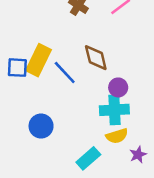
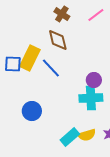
brown diamond: (96, 58) -> (58, 40), moved
yellow semicircle: (117, 136) -> (87, 135), moved

